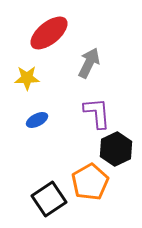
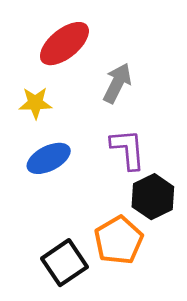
blue ellipse: (37, 120) -> (49, 158), size x1.5

